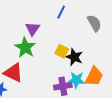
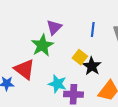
blue line: (61, 12) -> (93, 30), moved, turned -32
cyan star: (76, 80) -> (57, 84), moved

